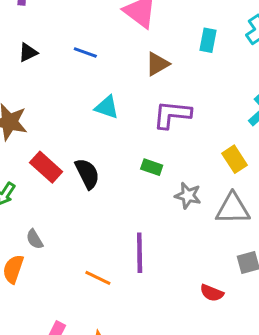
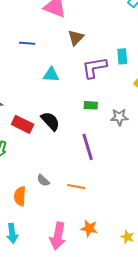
cyan rectangle: (208, 40) -> (122, 56), moved
gray semicircle: (35, 239) -> (43, 180), moved
purple line: (140, 253) -> (88, 147), moved

